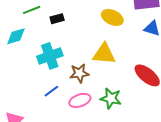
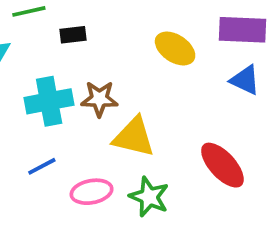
yellow triangle: (104, 54) -> (134, 137), moved
brown star: (79, 73) -> (99, 99), moved

